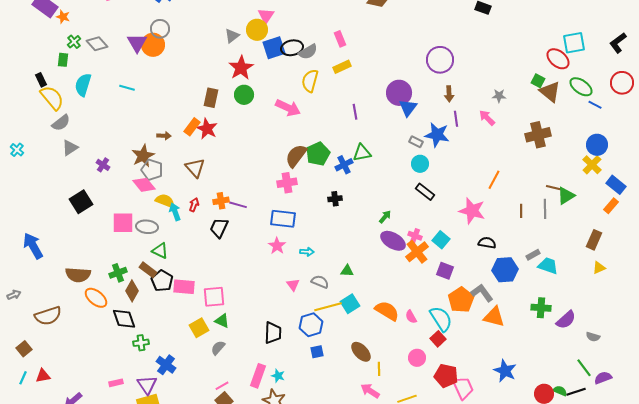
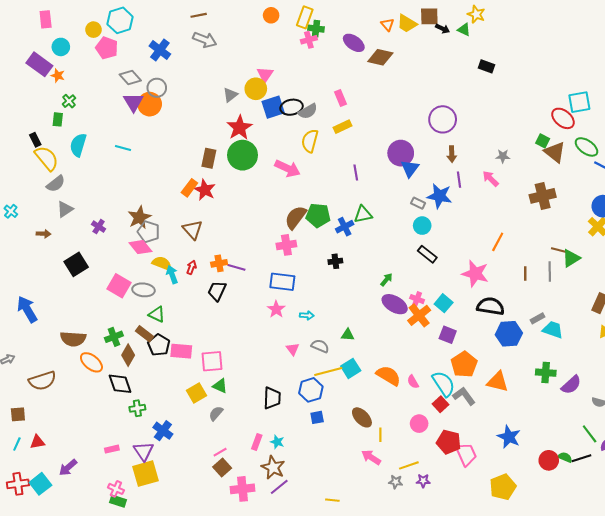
gray diamond: (97, 44) -> (130, 78), moved
green circle: (244, 95) -> (243, 155), size x1.5
brown arrow: (164, 136) -> (43, 234), moved
green pentagon: (318, 154) -> (318, 215), turned 30
pink square: (123, 223) -> (119, 286), turned 30
black semicircle: (487, 243) -> (491, 306), size x1.5
gray L-shape: (482, 293) -> (464, 396), moved
brown square: (24, 349) -> (18, 414), turned 35
pink rectangle: (258, 376) -> (257, 442), size x0.7

